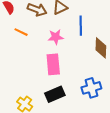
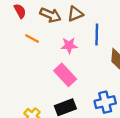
pink rectangle: (53, 64) -> (65, 75), turned -40

